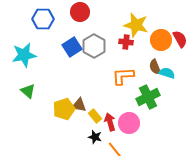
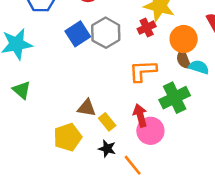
orange circle: (161, 40) -> (184, 39), moved
red cross: (126, 42) -> (147, 28), turned -32
yellow pentagon: (64, 109) -> (68, 137), moved
red arrow: (110, 122) -> (140, 115), moved

